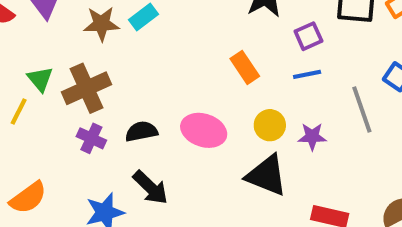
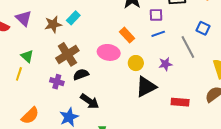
purple square: (308, 36) -> (156, 15), turned 32
brown cross: (86, 88) -> (67, 54), moved
yellow circle: (270, 125) -> (136, 63), moved
pink ellipse: (204, 130) -> (109, 52), moved
black triangle: (267, 175) -> (146, 87), turned -40

